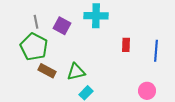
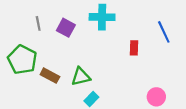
green pentagon: (34, 47) -> (22, 60), moved
blue line: (156, 51) -> (164, 32), moved, turned -30

